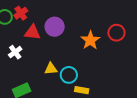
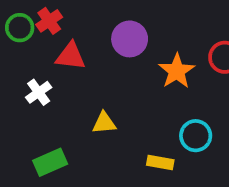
purple circle: (55, 27) -> (130, 39), moved
cyan circle: (69, 75) -> (196, 136), moved

